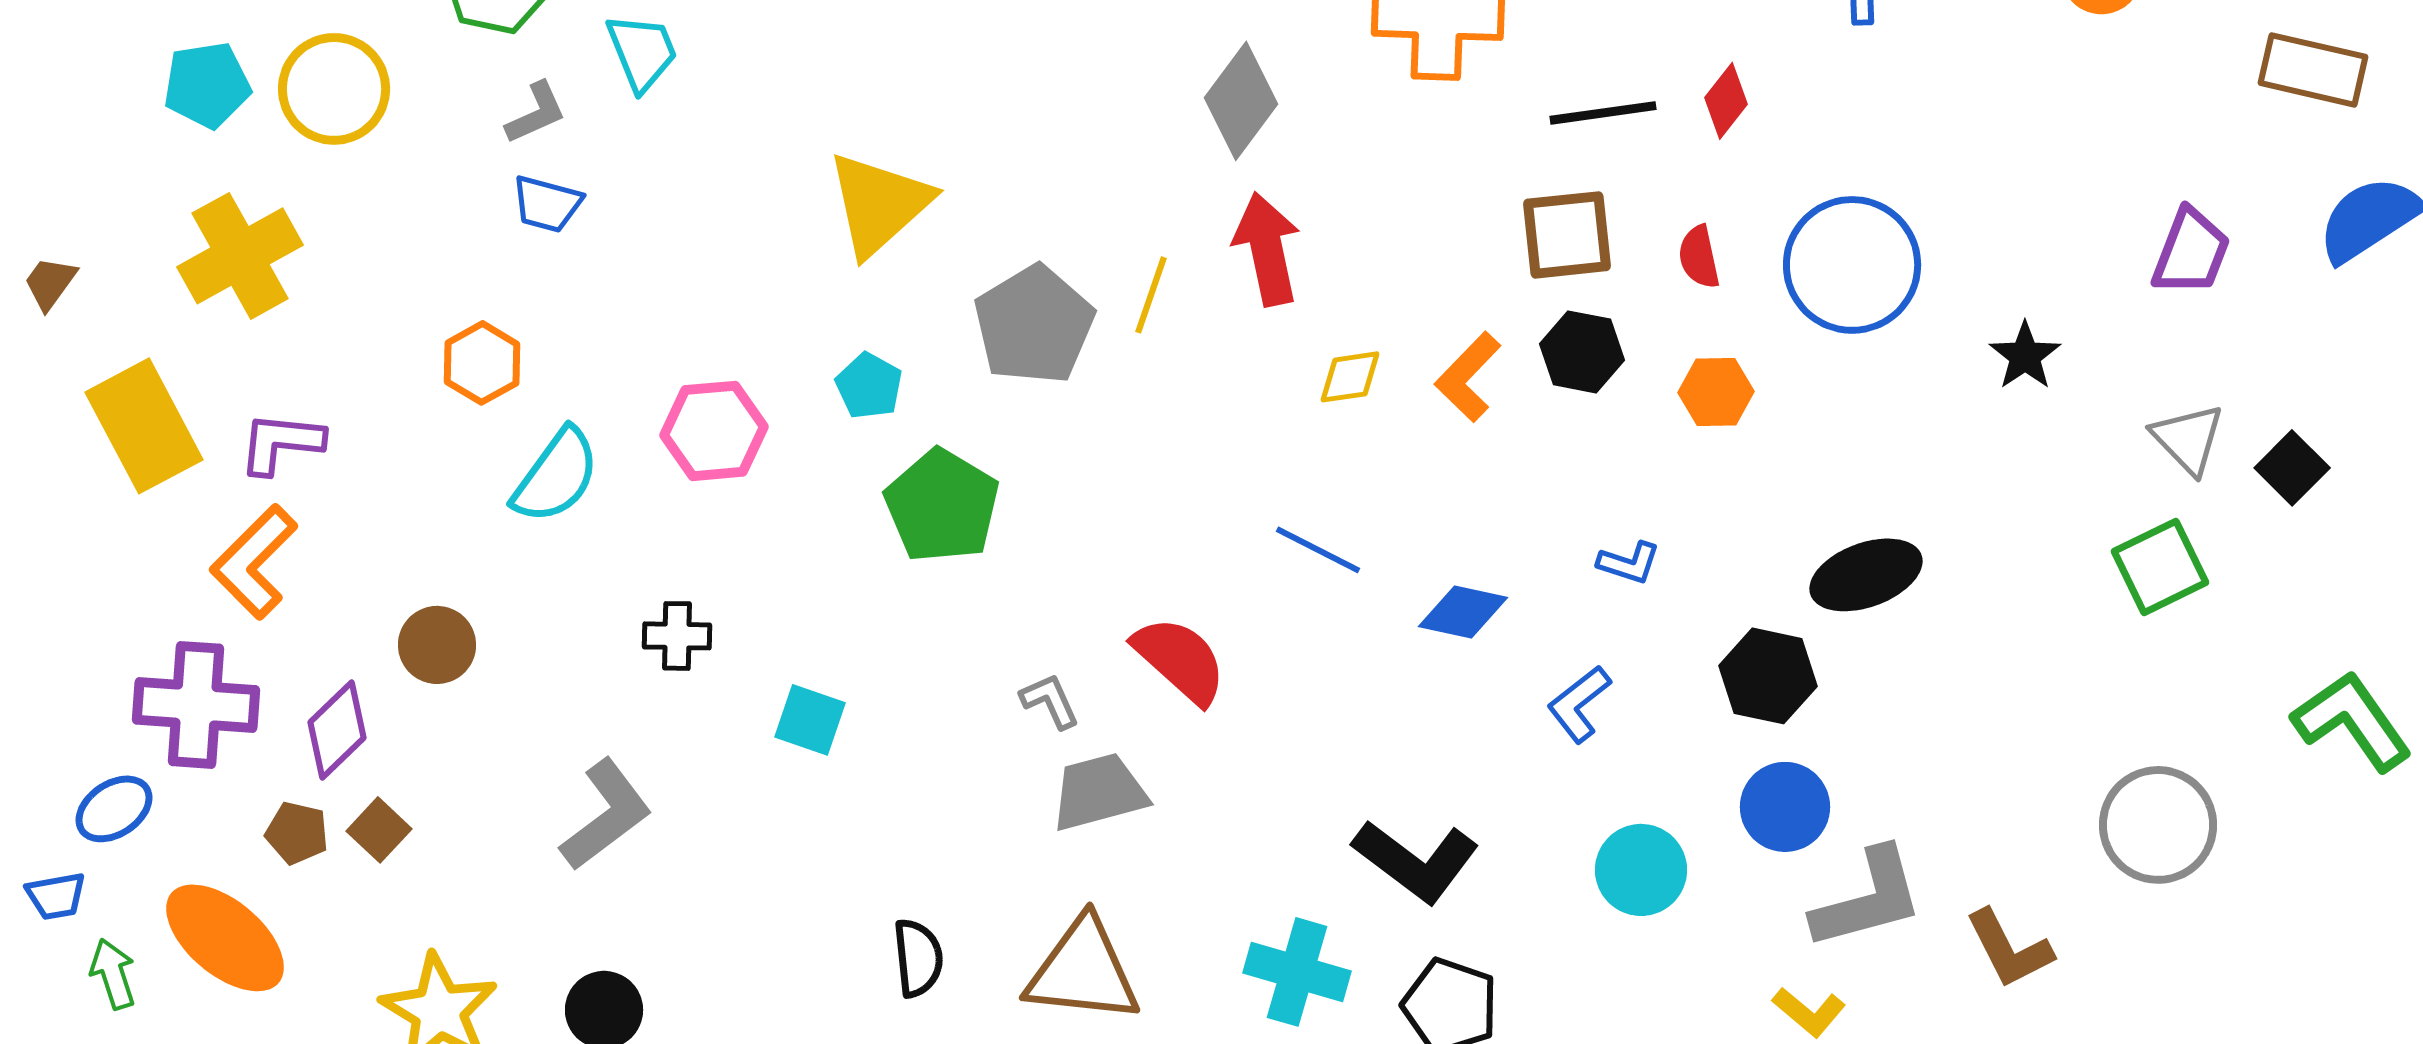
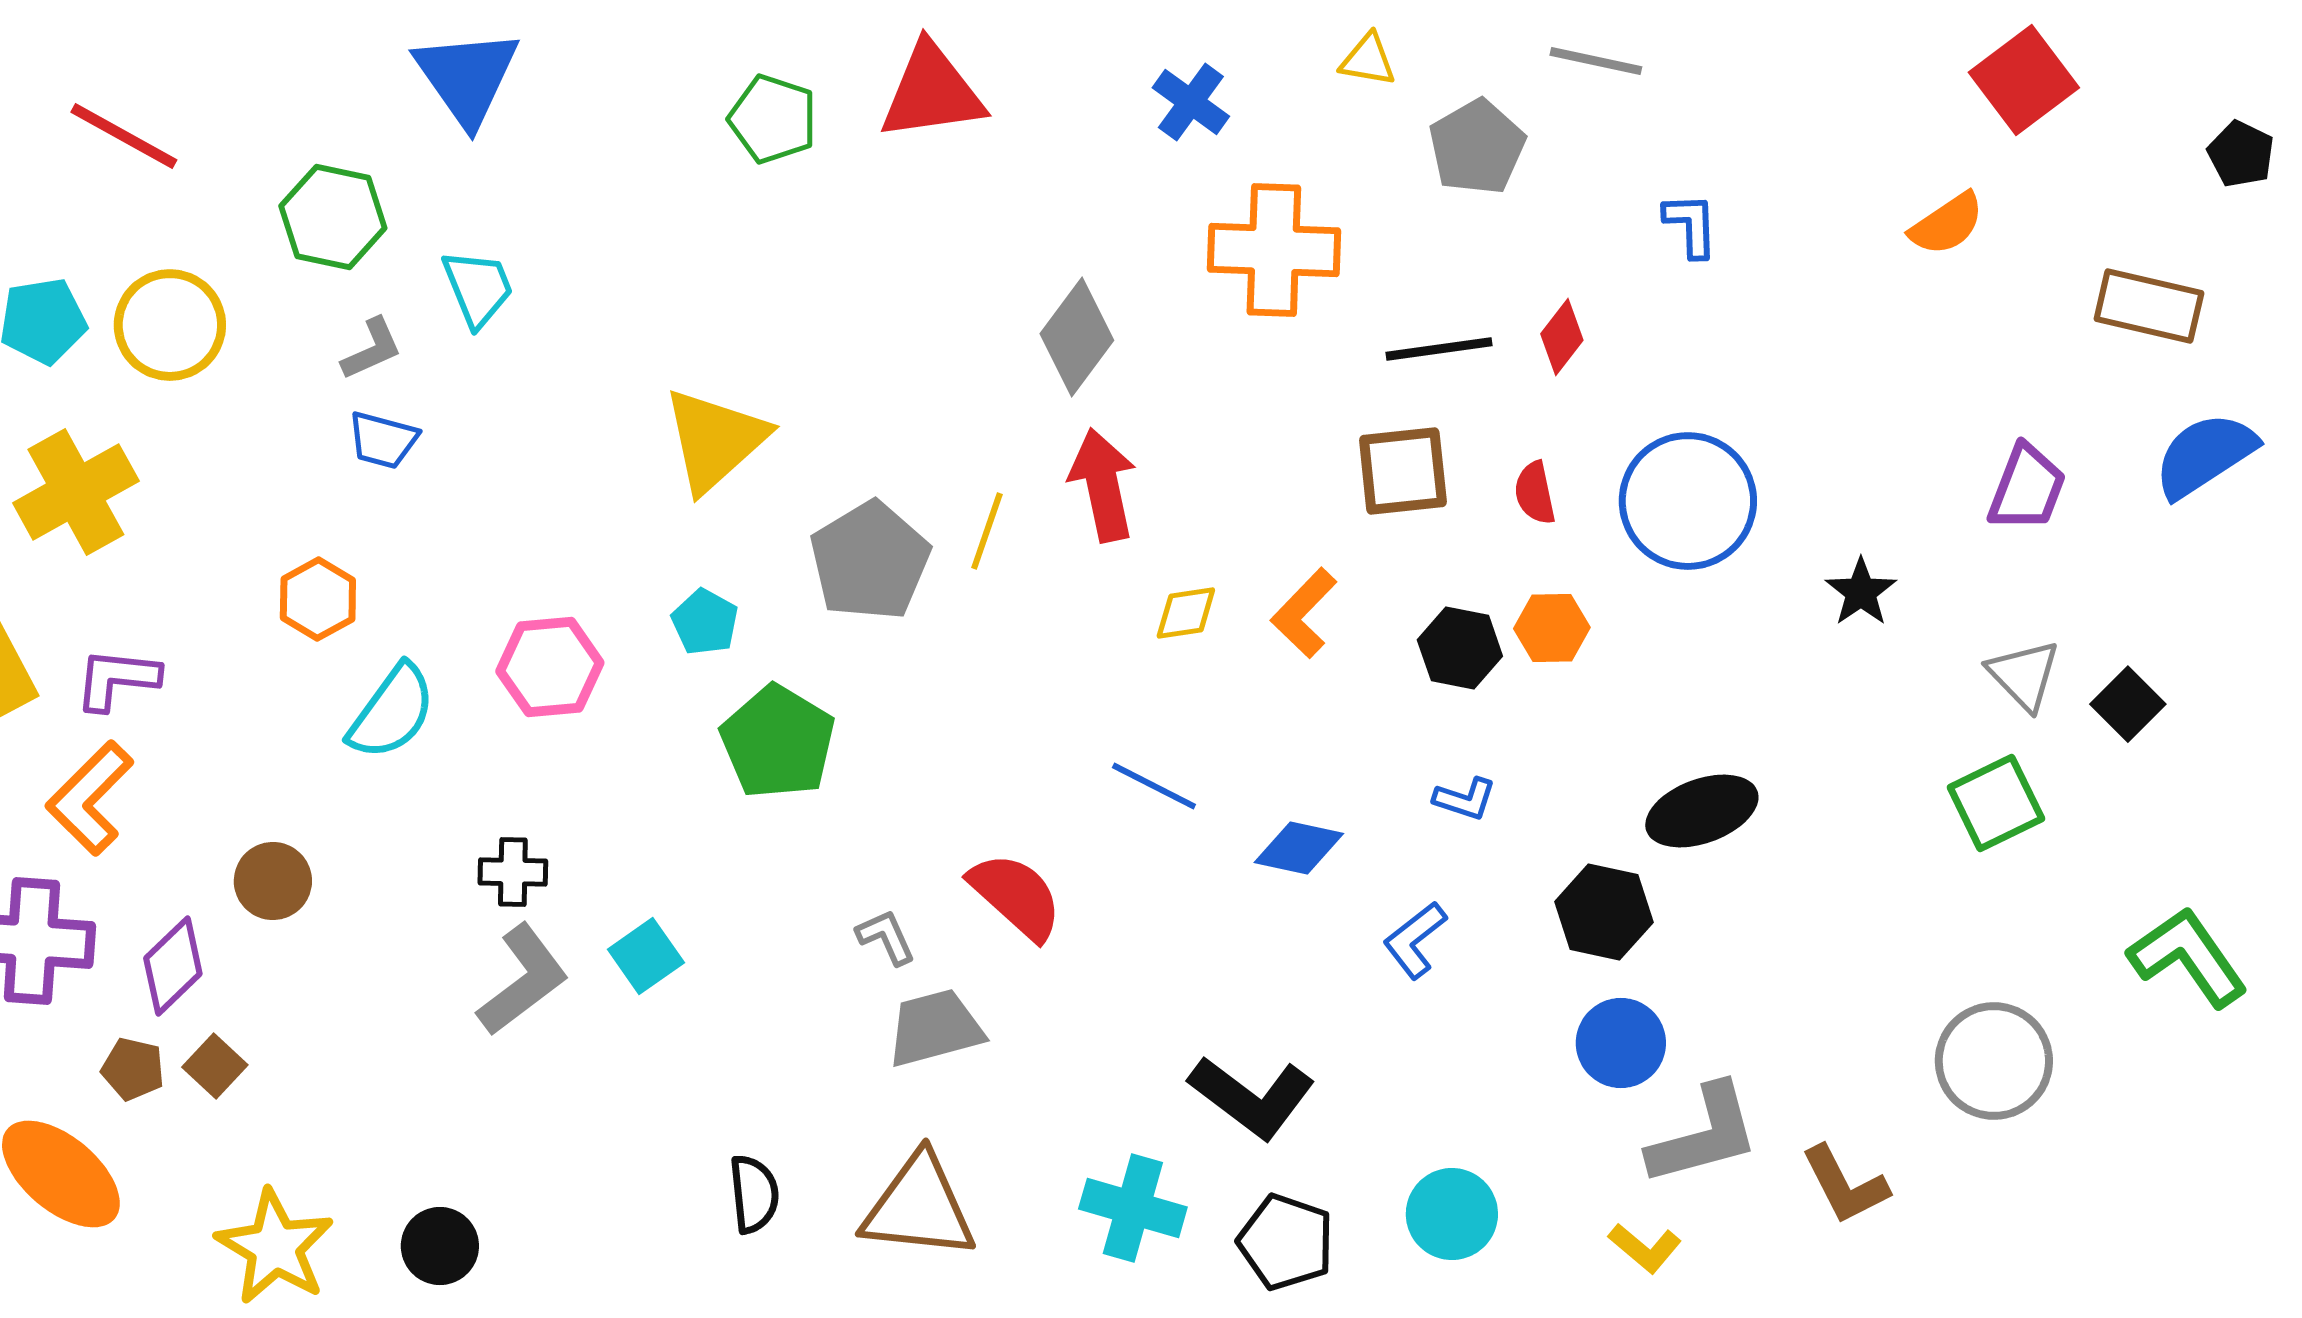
black hexagon: (1582, 352) -> (1460, 648), moved
cyan square: (810, 720) -> (646, 956), turned 36
gray L-shape: (606, 815) -> (523, 980), moved
cyan circle: (1641, 870) -> (1452, 1214), moved

